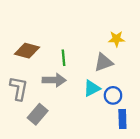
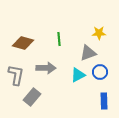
green line: (64, 58) -> (59, 39), moved
blue circle: (113, 95) -> (100, 72), moved

